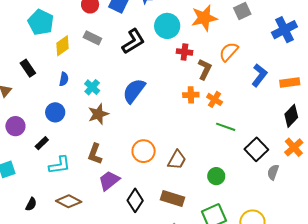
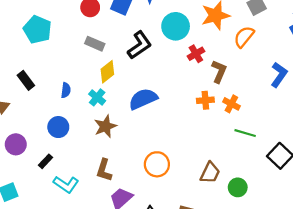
yellow diamond: (62, 46) -> (107, 72), moved
red cross: (184, 52) -> (196, 54), turned -35
orange semicircle: (229, 52) -> (244, 37), moved
blue semicircle: (134, 91) -> (143, 99), turned 32
brown trapezoid: (177, 160) -> (210, 173), moved
cyan L-shape: (60, 165) -> (66, 184), turned 45

